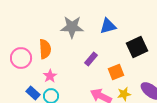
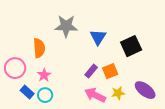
blue triangle: (108, 26) -> (98, 37), moved, turned -42
pink circle: (21, 58) -> (15, 68), moved
purple rectangle: (91, 59) -> (91, 71), moved

